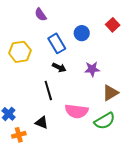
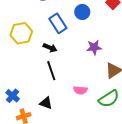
black arrow: (59, 67) -> (50, 48), moved
pink semicircle: (77, 111) -> (80, 90), size x0.6

